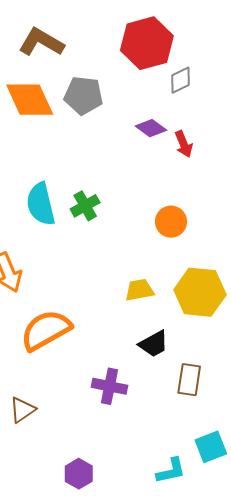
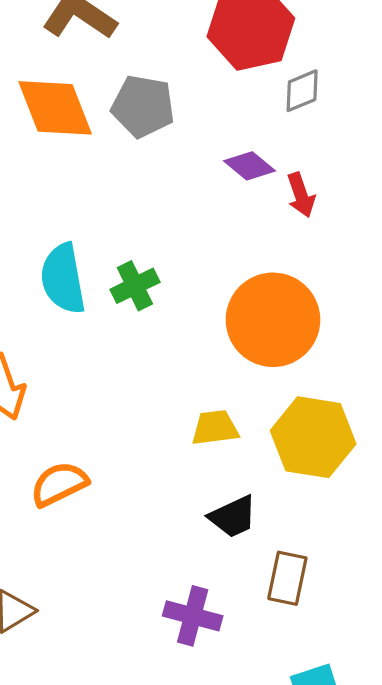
orange circle: (171, 222) -> (273, 320), size x1.8
orange semicircle: (46, 330) -> (59, 484), size x0.7
purple cross: (110, 386) -> (193, 616), moved

